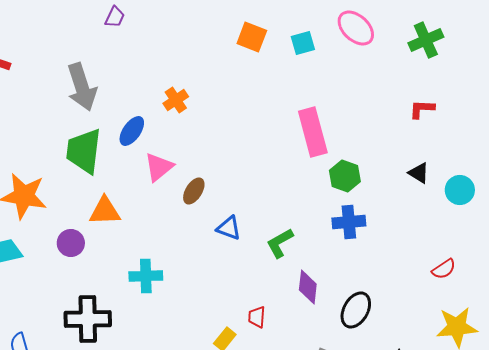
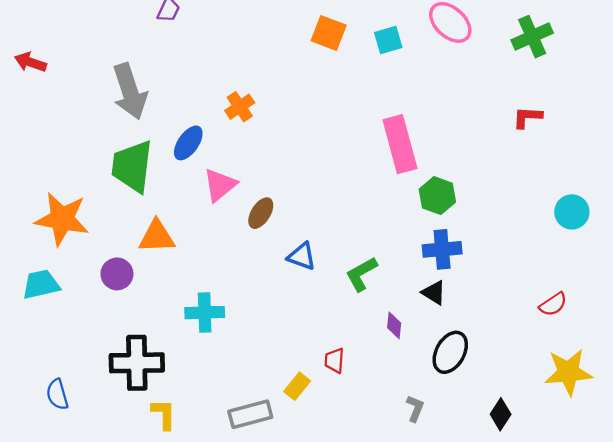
black triangle: (419, 173) -> (434, 293), moved
purple diamond: (308, 287) -> (394, 325), size x0.7

